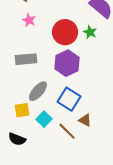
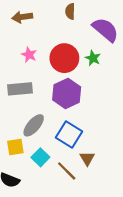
pink star: (29, 20) -> (29, 55), moved
brown triangle: (85, 120) -> (87, 158), turned 32

